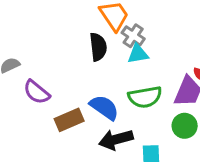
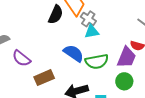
black semicircle: (98, 47) -> (56, 15), moved, turned 30
blue semicircle: (104, 107) -> (74, 53), moved

